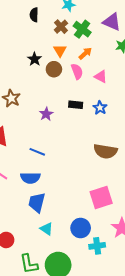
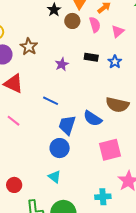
pink triangle: (101, 77) -> (118, 31), turned 48
blue semicircle: (30, 178) -> (93, 118), moved, turned 30
blue trapezoid: (37, 203) -> (67, 125), moved
blue circle: (81, 228) -> (60, 148), moved

